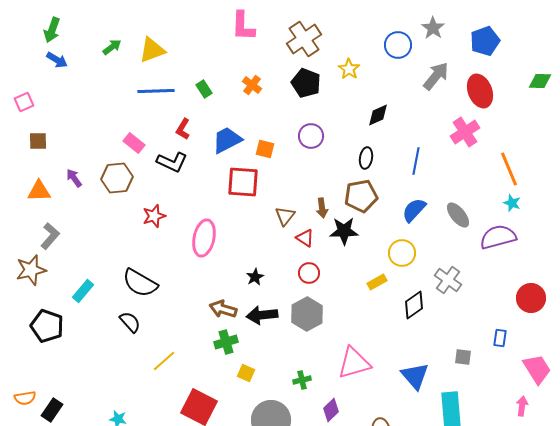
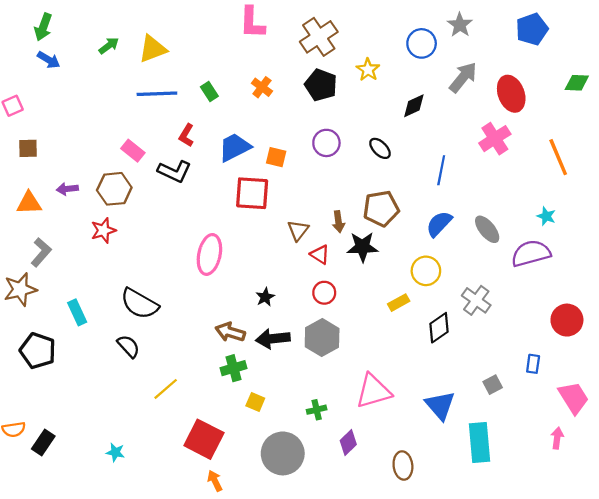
blue pentagon: (485, 41) -> (532, 29), moved
black diamond: (378, 115) -> (414, 106), moved
black ellipse: (366, 158) -> (380, 148), moved, turned -55
orange line: (509, 169) -> (558, 157), moved
purple arrow: (74, 178) -> (67, 189), turned -60
red star: (154, 216) -> (103, 230), moved
cyan rectangle: (83, 291) -> (77, 312), turned -65
gray square: (463, 357) -> (493, 385), turned -36

